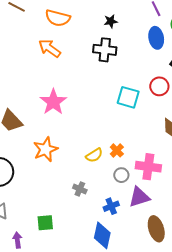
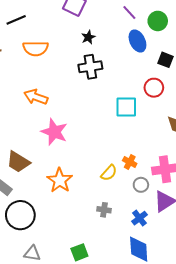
orange arrow: (50, 48) -> (36, 97), moved

